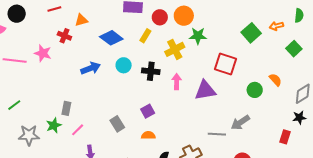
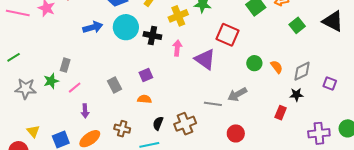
cyan circle: (124, 65) -> (126, 27), size x1.6
orange semicircle: (275, 80) -> (277, 67), moved
purple triangle: (205, 90) -> (205, 59), turned 40

